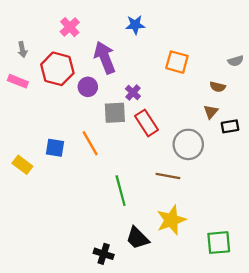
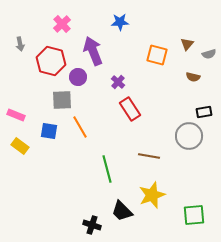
pink rectangle: (18, 81) -> (16, 115), moved
brown triangle: (211, 112) -> (187, 44), moved
gray square: (115, 113) -> (62, 100), moved
gray circle: (188, 144) -> (189, 136), moved

